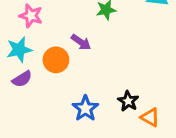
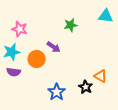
purple semicircle: (22, 79) -> (14, 72), turned 40
orange triangle: (150, 117) -> (101, 76), moved

